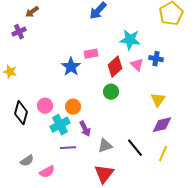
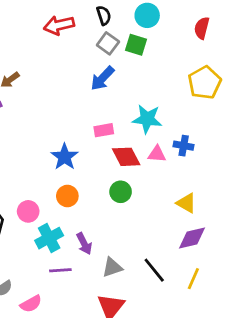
pink rectangle: (91, 54) -> (104, 130), moved
pink triangle: (137, 65) -> (157, 154), turned -40
red diamond: (115, 67) -> (126, 157), turned -75
yellow triangle: (158, 100) -> (186, 203), turned -35
orange circle: (73, 107) -> (67, 196), moved

